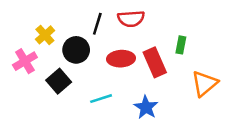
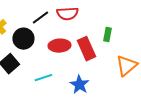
black line: (97, 24) -> (40, 18), turned 36

